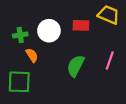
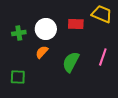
orange semicircle: (32, 55) -> (42, 52), moved, turned -104
green square: (19, 82) -> (18, 77), size x0.7

